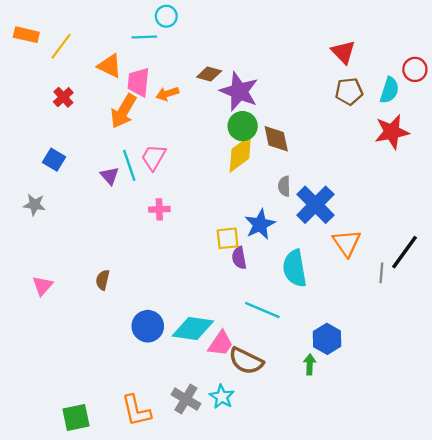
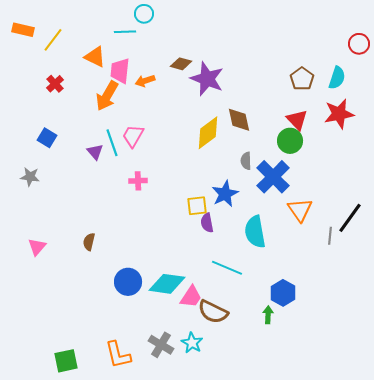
red triangle: (343, 52) -> (297, 120), moved
red circle: (415, 69) -> (359, 44), moved
brown pentagon: (349, 91) -> (302, 79), turned -30
green circle: (243, 126) -> (290, 141), moved

